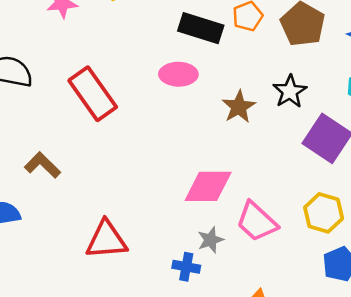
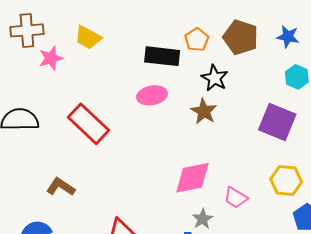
black star: (290, 91) -> (215, 78), moved
pink trapezoid: (257, 222) -> (236, 198), size x0.7

